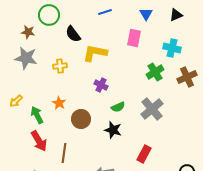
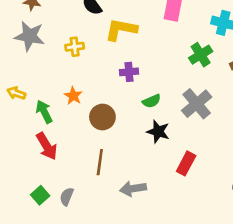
purple cross: (101, 85) -> (129, 72), turned -32
yellow arrow: (16, 101) -> (16, 93), turned 64
black star: (113, 130) -> (158, 132), moved
brown line: (64, 153) -> (100, 162), moved

